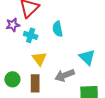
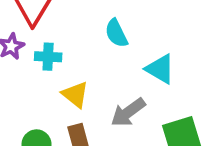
cyan semicircle: (58, 29) -> (116, 33), moved

